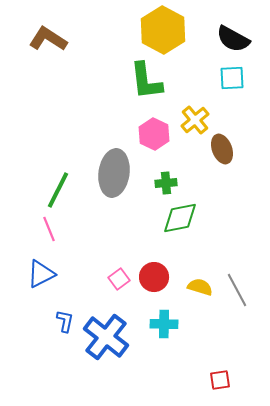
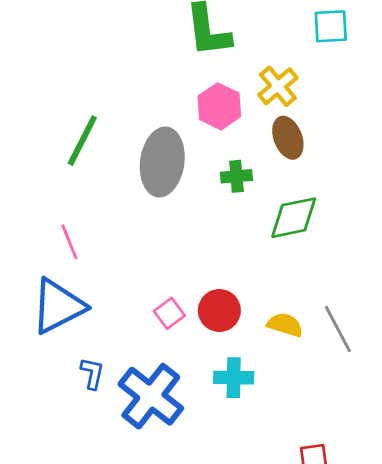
brown ellipse: (222, 149) -> (288, 138), moved
green line: (58, 190) -> (82, 141), moved
green diamond: (180, 218) -> (294, 218), moved
blue triangle: (41, 274) -> (58, 306), size x1.4

